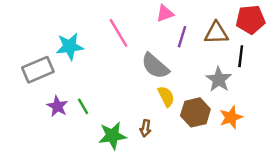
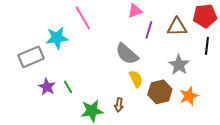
pink line: (118, 33) -> (83, 18), moved
black line: (241, 56) -> (207, 46), moved

